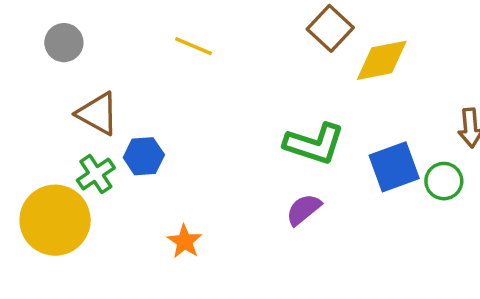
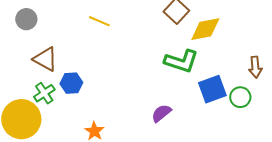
green L-shape: (314, 144) -> (181, 61), moved

